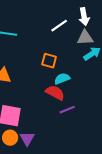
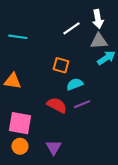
red semicircle: (55, 93) -> (57, 105), moved
purple line: (67, 110) -> (82, 104), moved
purple triangle: (27, 139) -> (54, 147), moved

